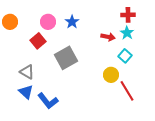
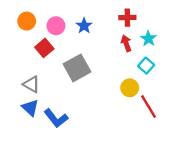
red cross: (128, 15) -> (127, 18), moved
orange circle: (10, 22) -> (27, 21), moved
red arrow: (108, 37) -> (126, 43), turned -120

